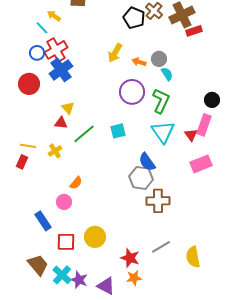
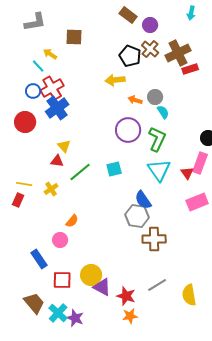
yellow arrow: (115, 53) -> (115, 80), moved, turned 54
purple triangle: (106, 286) -> (102, 287), moved

